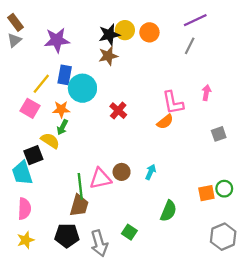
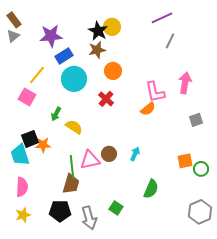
purple line: (195, 20) -> (162, 18), moved
orange circle: (149, 32) -> (113, 71), moved
black star: (109, 35) -> (98, 31), turned -30
blue rectangle: (65, 75) -> (64, 56), moved, turned 48
pink arrow: (206, 93) -> (185, 83), size x1.5
orange star: (61, 109) -> (43, 145), moved
yellow semicircle: (50, 141) -> (74, 127), moved
orange square: (206, 193) -> (185, 161), moved

